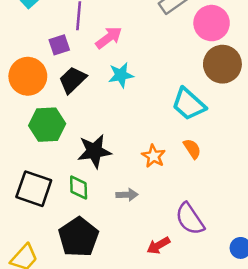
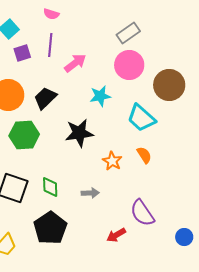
pink circle: (212, 23) -> (129, 65), moved
purple square: (59, 45) -> (22, 53), moved
cyan star: (121, 75) -> (100, 96), moved
black star: (94, 151) -> (79, 133), moved

